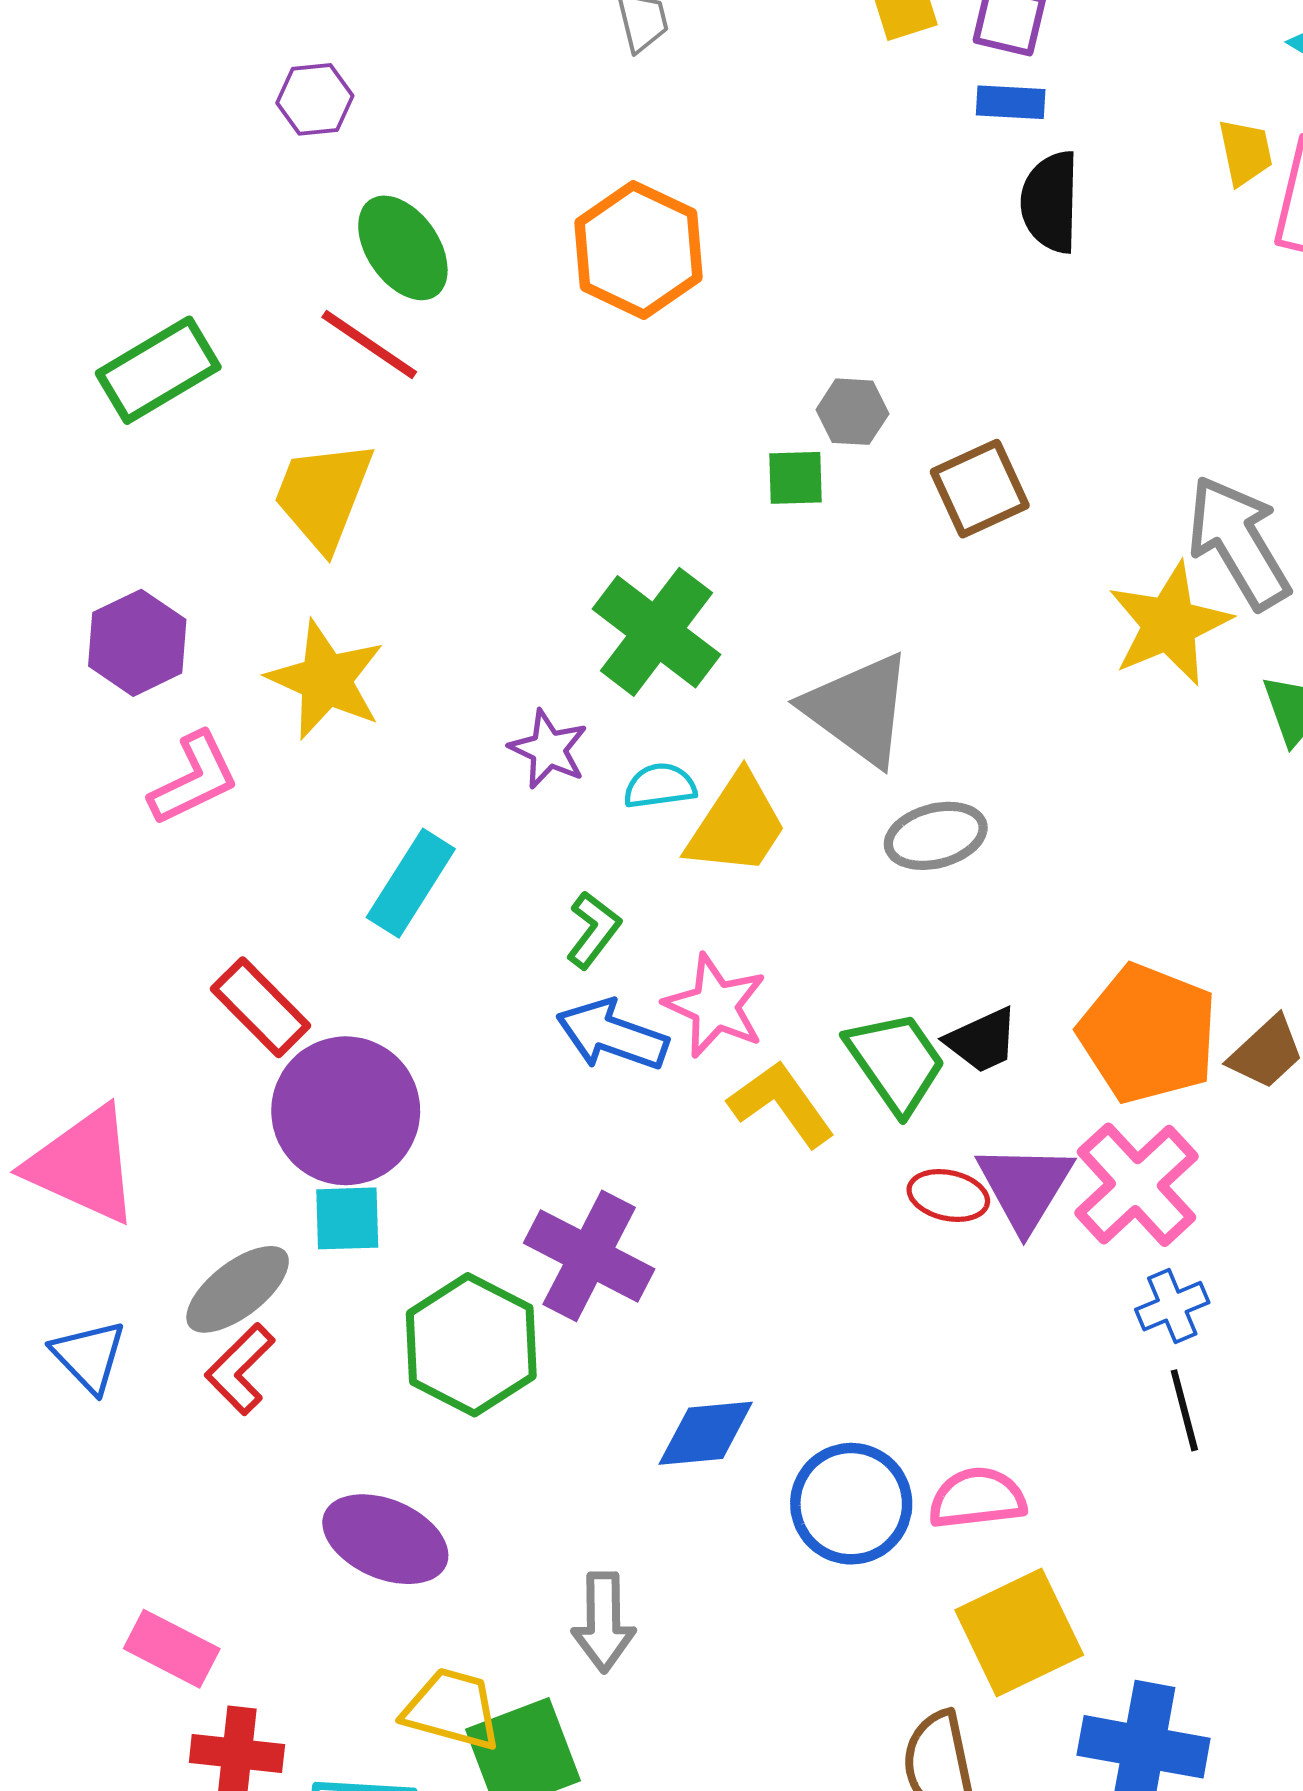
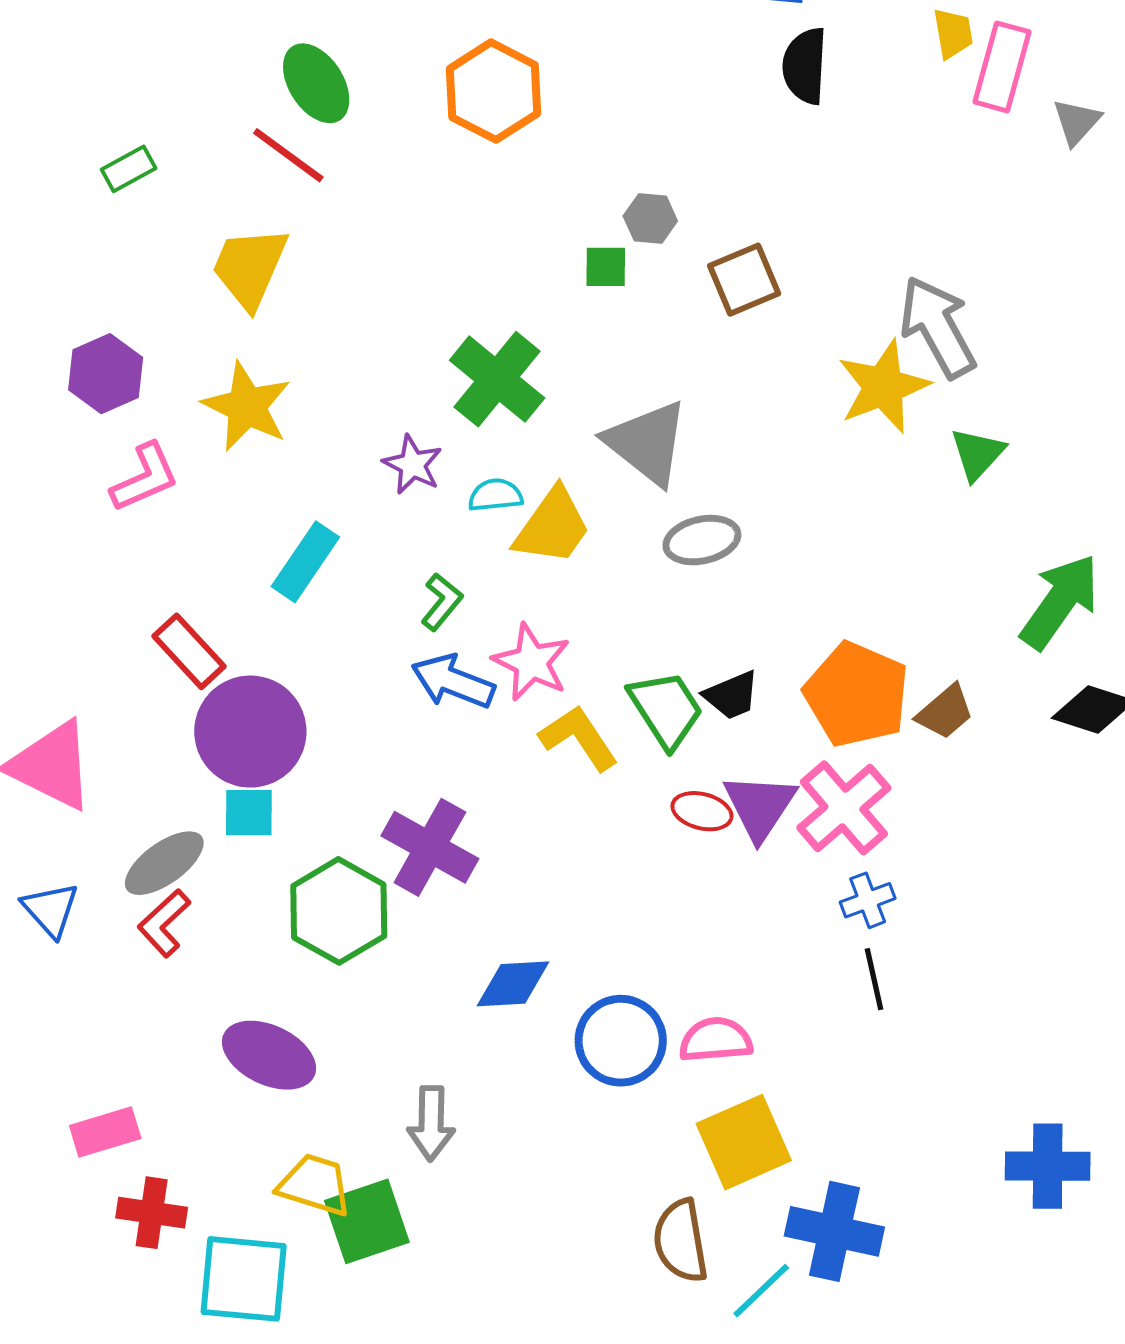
green rectangle: (158, 370) -> (129, 169), size x0.6
pink rectangle: (172, 1649) -> (105, 1132), turned -46

